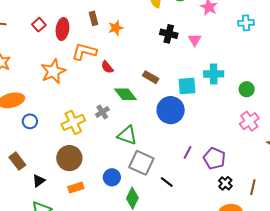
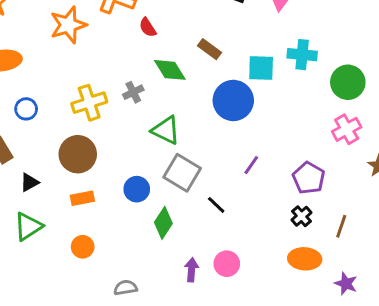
green circle: (247, 89) -> (348, 82), size x1.5
blue circle: (30, 121) -> (26, 109), moved
purple pentagon: (214, 158) -> (309, 178), moved

